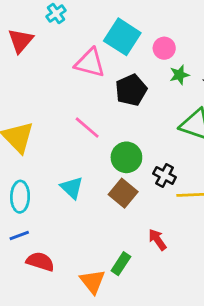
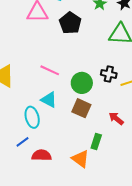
pink line: (87, 128) -> (50, 70), moved
green circle: (126, 157) -> (82, 83), moved
brown square: (123, 193) -> (81, 108), moved
cyan ellipse: (20, 197) -> (32, 117), moved

